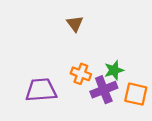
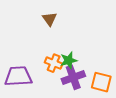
green star: (114, 70) -> (69, 60), moved

